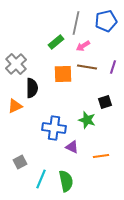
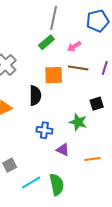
gray line: (76, 23) -> (54, 18), moved
black semicircle: (32, 88) -> (35, 96), moved
blue cross: (54, 128) -> (44, 130), size x0.7
cyan line: (41, 179) -> (31, 182), turned 36

